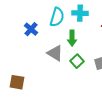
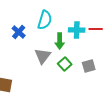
cyan cross: (80, 13) -> (77, 30), moved
gray triangle: (55, 53) -> (43, 56), turned 36

